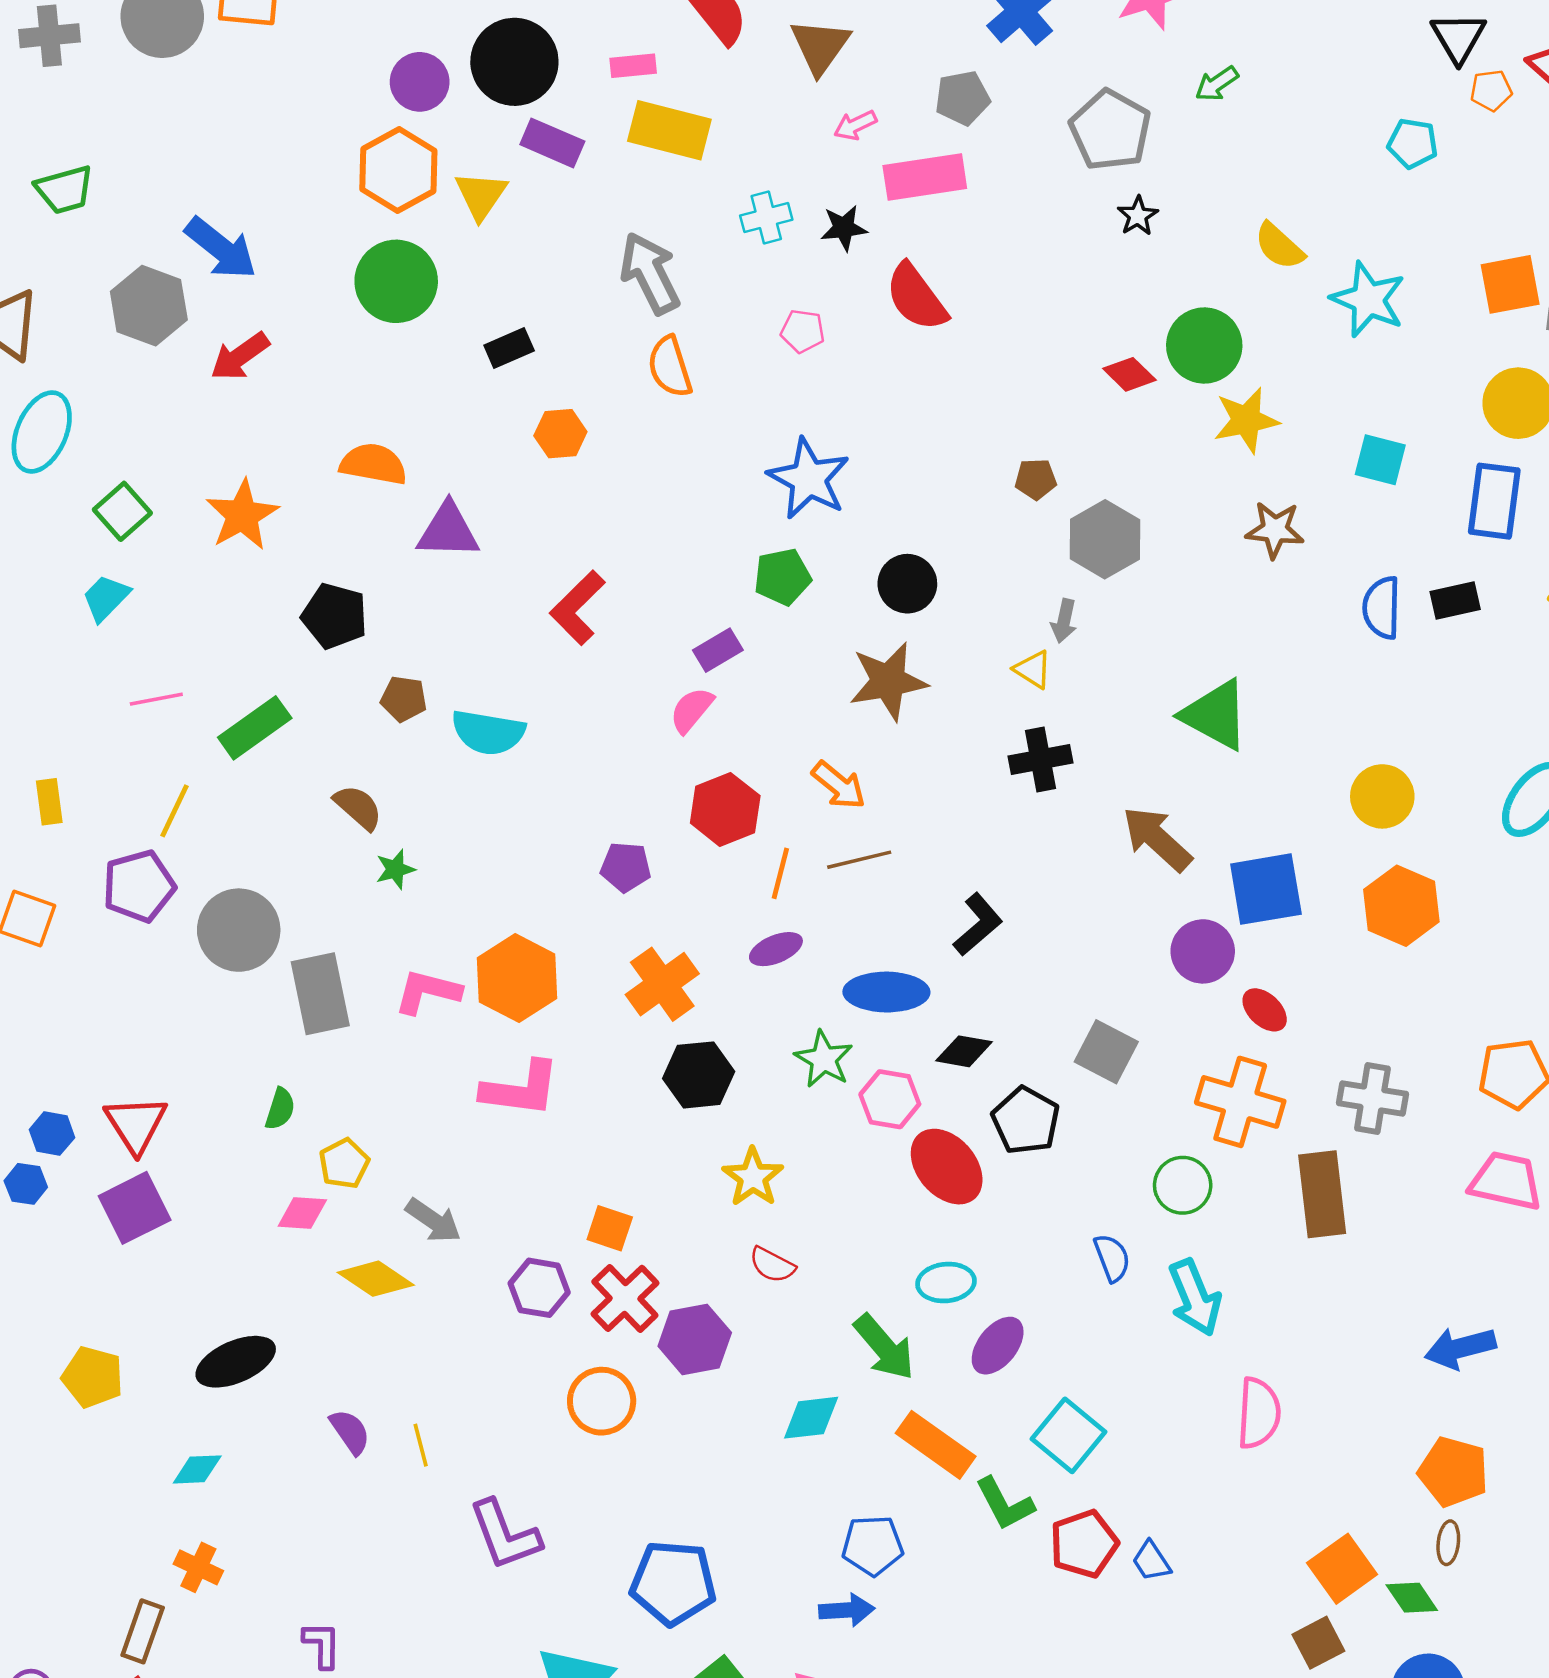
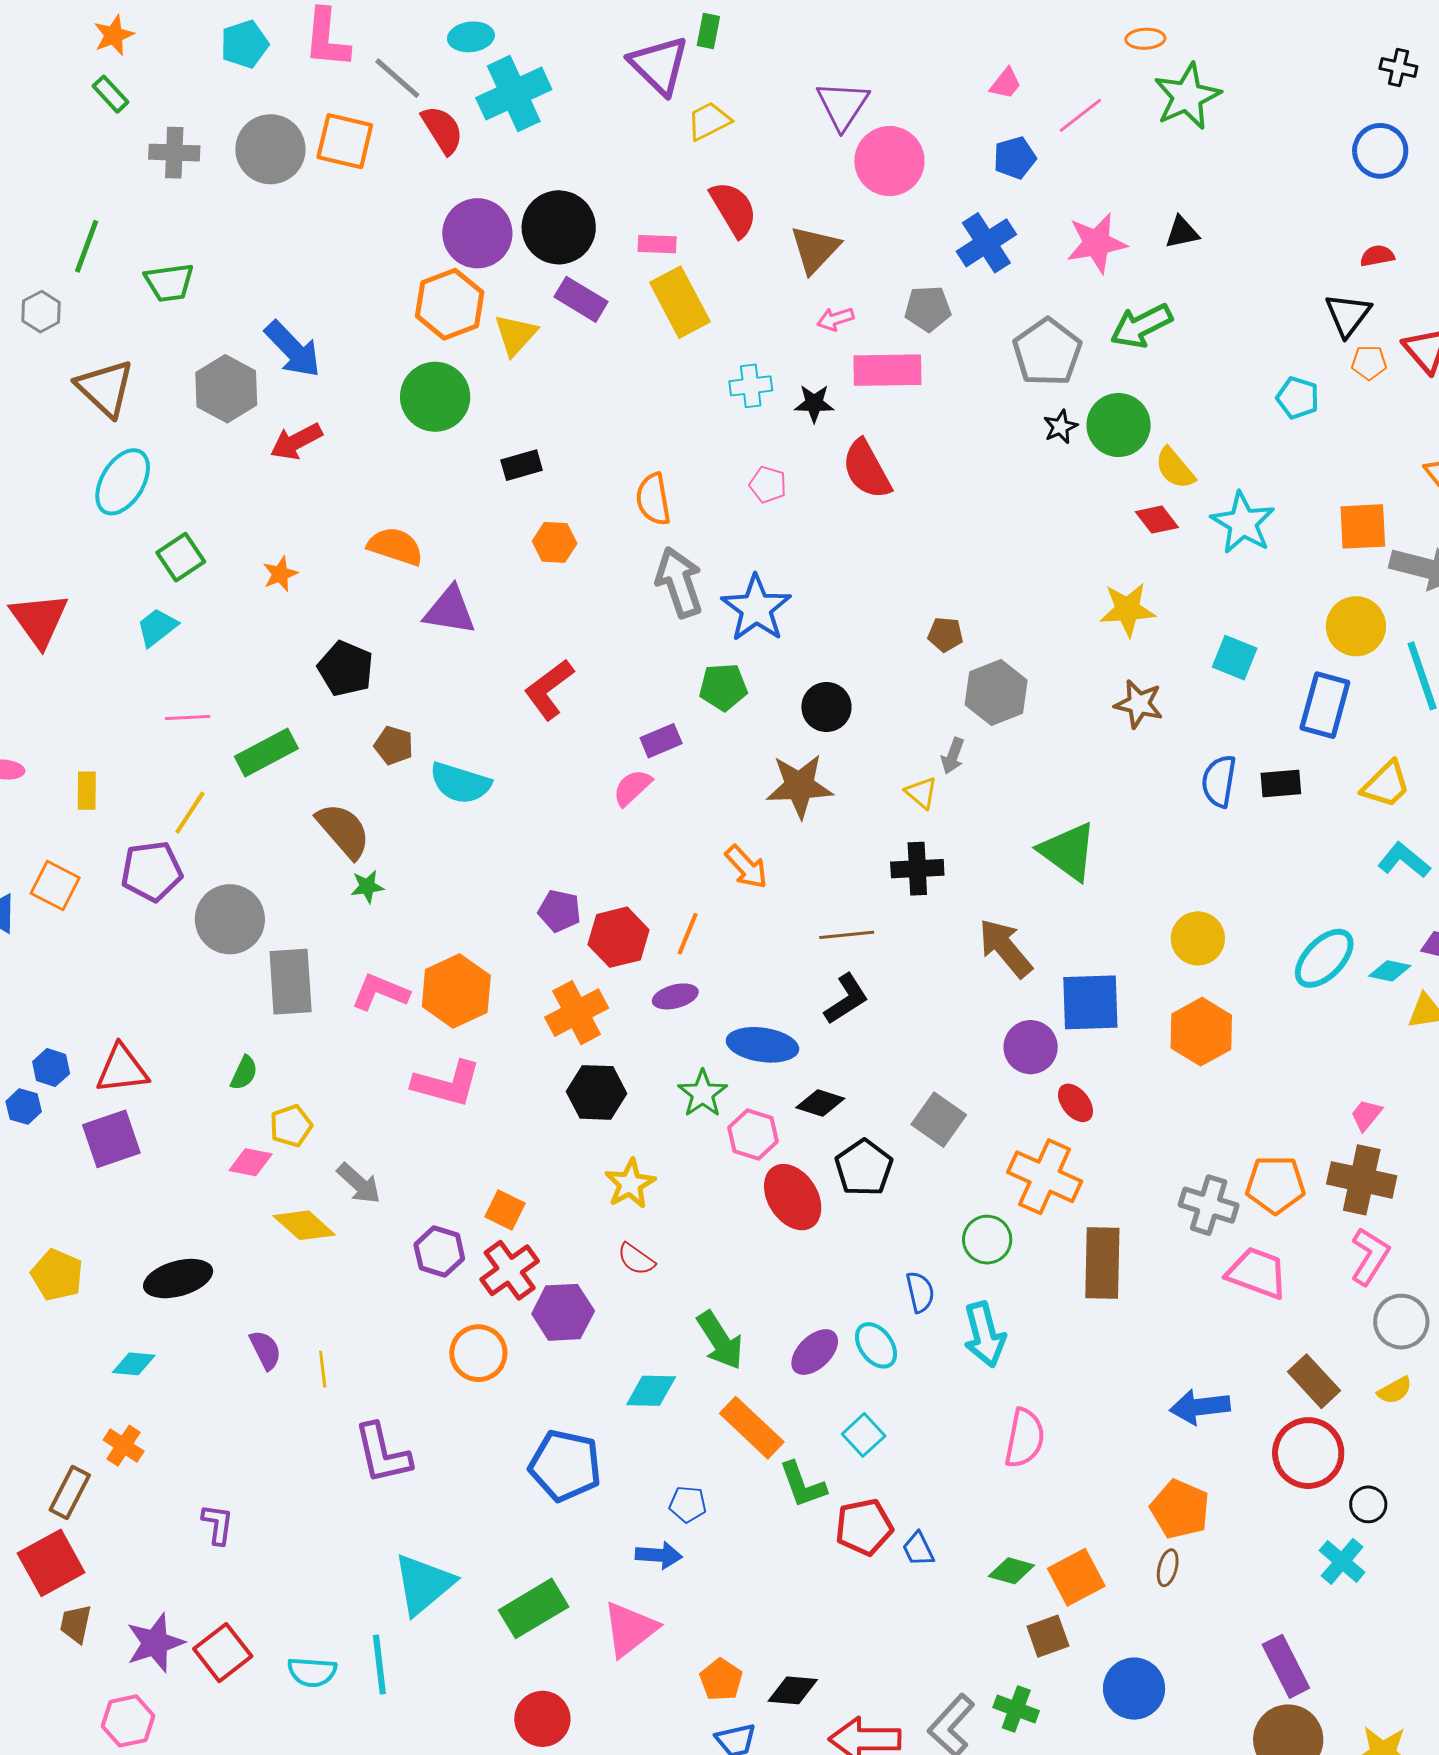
purple circle: (420, 82) -> (477, 233), size x1.4
green arrow: (1217, 84) -> (1141, 326), size x1.6
yellow rectangle: (669, 130) -> (680, 302), turned 40
gray arrow: (650, 273) -> (679, 582), moved
green circle: (1204, 345) -> (1119, 425), moved
red diamond: (1129, 374) -> (1157, 520), moved
orange star: (242, 515) -> (280, 574), size x0.6
brown semicircle: (358, 807) -> (343, 831), size x1.4
red hexagon: (725, 809) -> (618, 937), moved
brown line: (859, 860) -> (847, 935), moved
gray cross: (1372, 1099) -> (1209, 1205), moved
red triangle: (136, 1124) -> (122, 1069), turned 48
cyan ellipse: (946, 1283) -> (876, 1345), moved, turned 51
cyan square: (1069, 1435) -> (864, 1435), size x0.7
blue pentagon: (873, 1545) -> (688, 1504), size x0.7
blue pentagon: (673, 1583) -> (565, 1466), moved
green diamond: (1412, 1598) -> (1011, 1571), moved, turned -48

